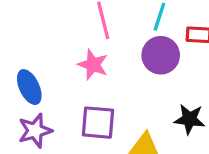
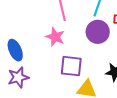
purple square: (98, 123) -> (71, 66), moved

